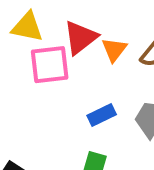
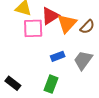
orange triangle: (114, 50) -> (67, 23), size x1.5

